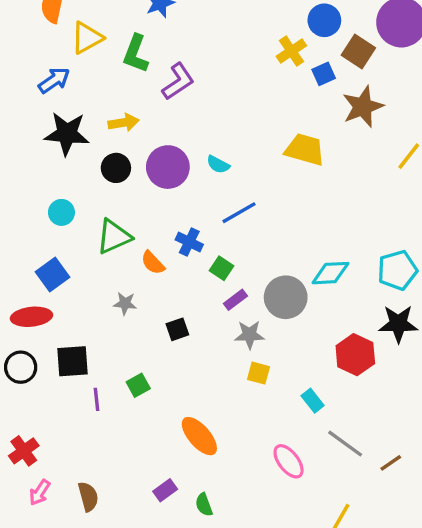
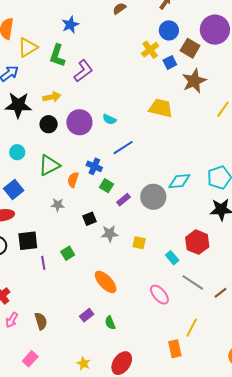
orange semicircle: (153, 263) -> (73, 180), turned 63
green square: (222, 268) -> (107, 186), moved
gray star: (249, 335) -> (110, 234), moved
red hexagon: (355, 355) -> (197, 242), moved

